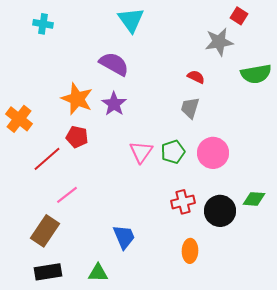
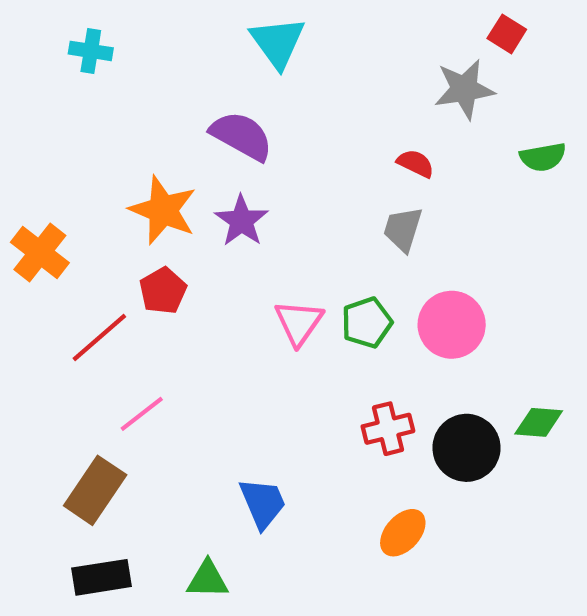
green semicircle: (256, 74) -> (543, 157), size x0.7
red pentagon: (77, 137) -> (163, 291), turned 30
orange ellipse: (190, 251) -> (403, 533), turned 40

